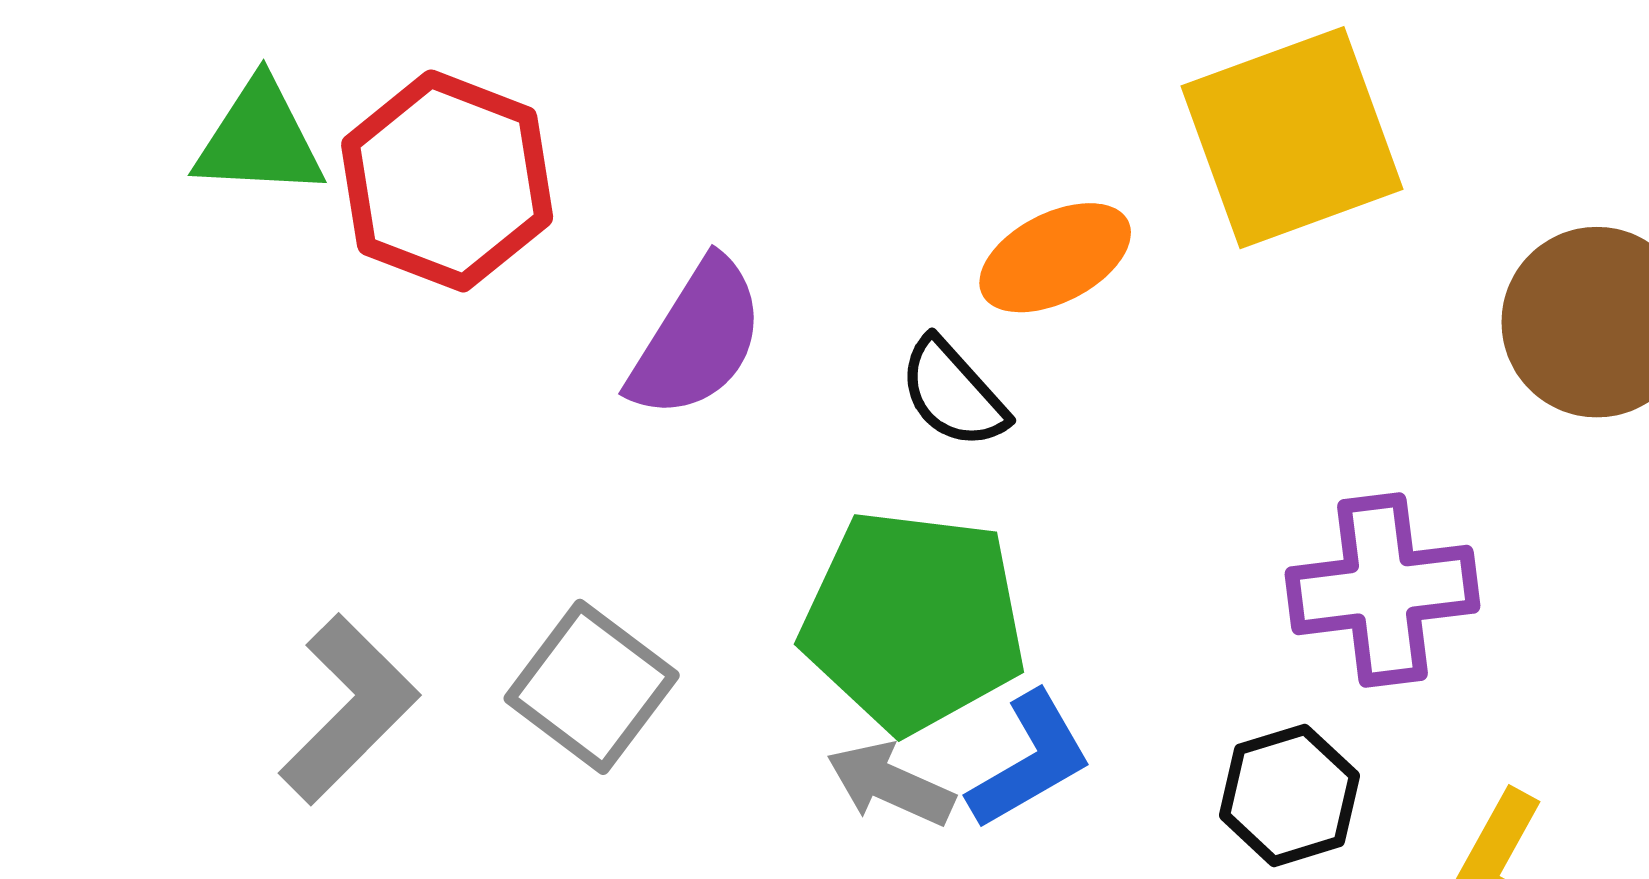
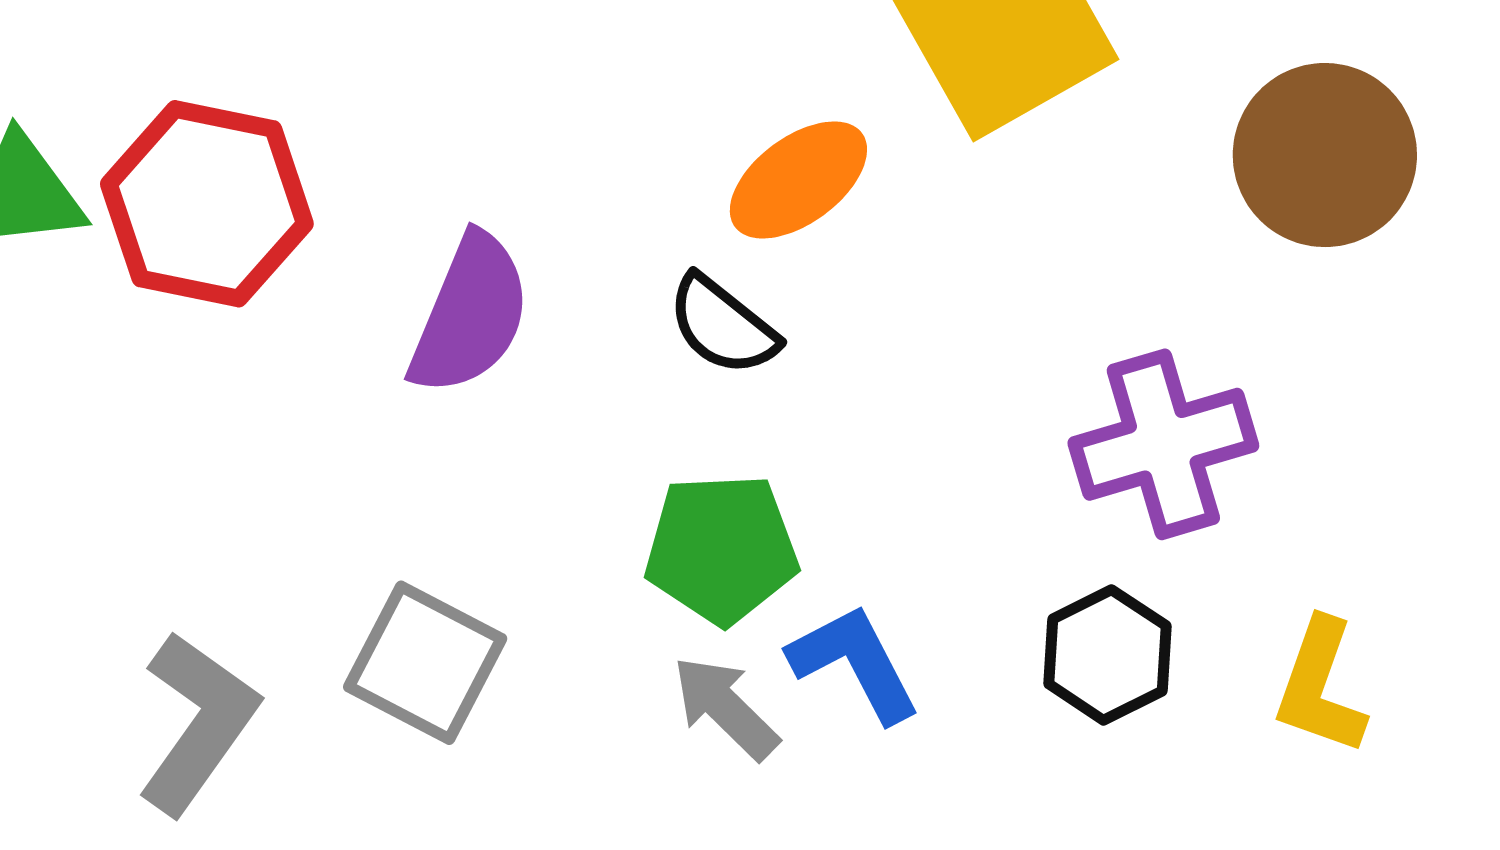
green pentagon: (914, 621) -> (721, 549), size x0.7
blue L-shape: (1030, 760) -> (855, 663), turned -78
gray arrow: (890, 784) -> (725, 708), turned 30

